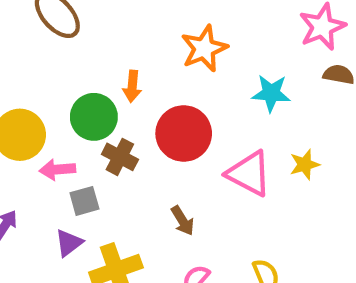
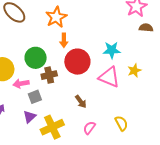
orange star: (204, 48) -> (56, 17), moved
orange arrow: (132, 86) -> (64, 40), moved
cyan star: (271, 93) -> (112, 50), moved
brown cross: (120, 157) -> (49, 75), turned -35

